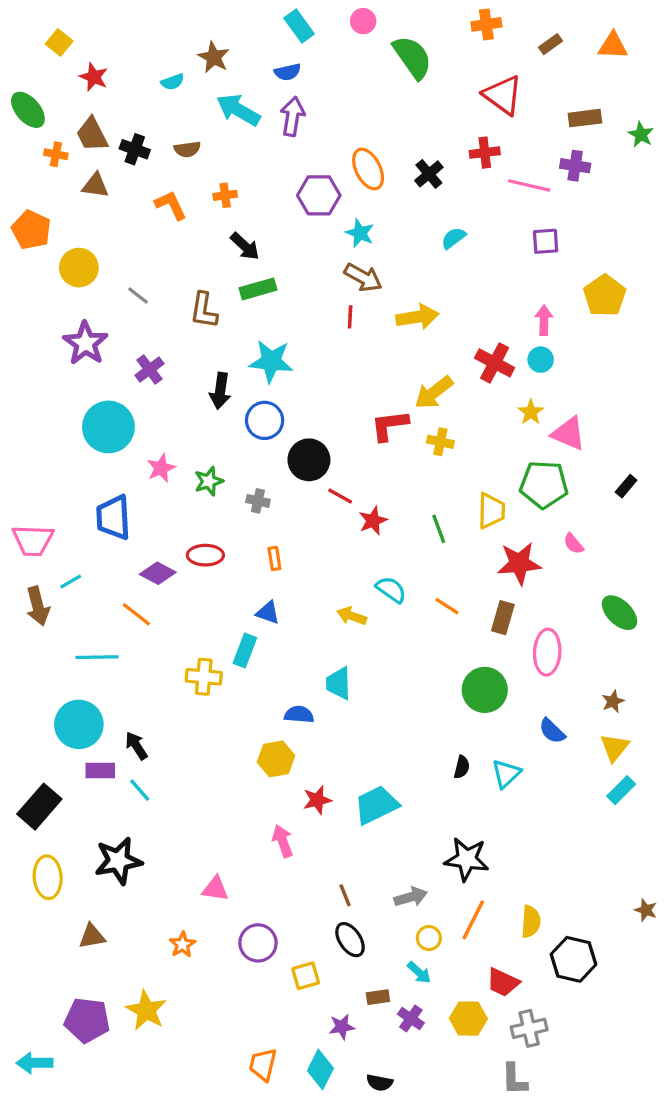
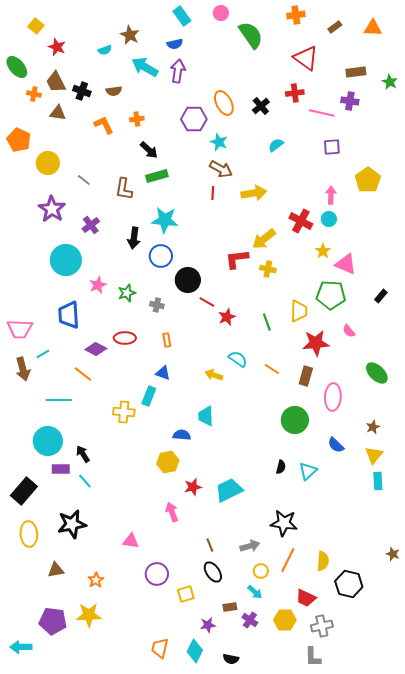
cyan rectangle: (621, 790) -> (378, 481), turned -48
orange star: (182, 945) -> (96, 580), moved
yellow star: (146, 1010) -> (89, 615), turned -30

